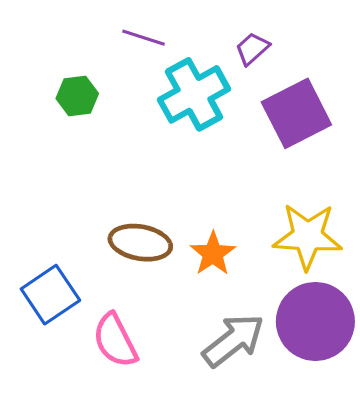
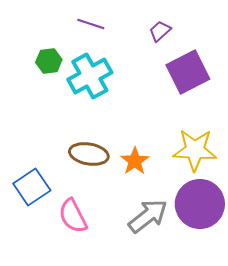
cyan cross: (194, 94) -> (90, 76), moved

